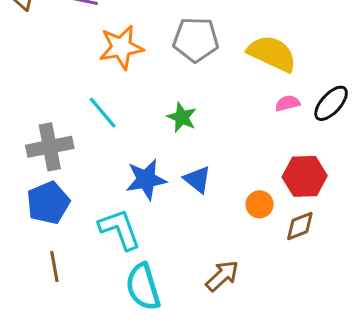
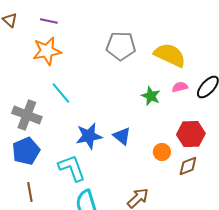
orange star: (121, 47) -> (47, 51), moved
green star: (182, 117) -> (151, 96), moved
gray cross: (50, 147) -> (27, 115), turned 32

